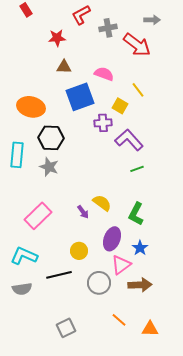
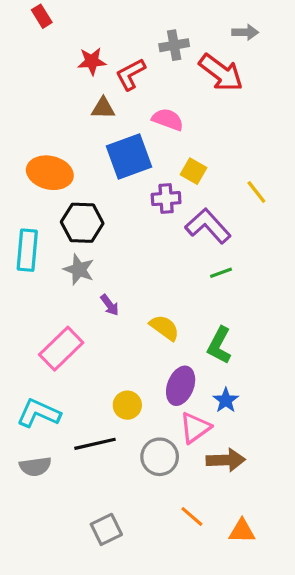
red L-shape: (81, 15) -> (131, 74), moved
yellow line: (138, 90) -> (256, 192), moved
purple arrow: (83, 212) -> (110, 305), moved

